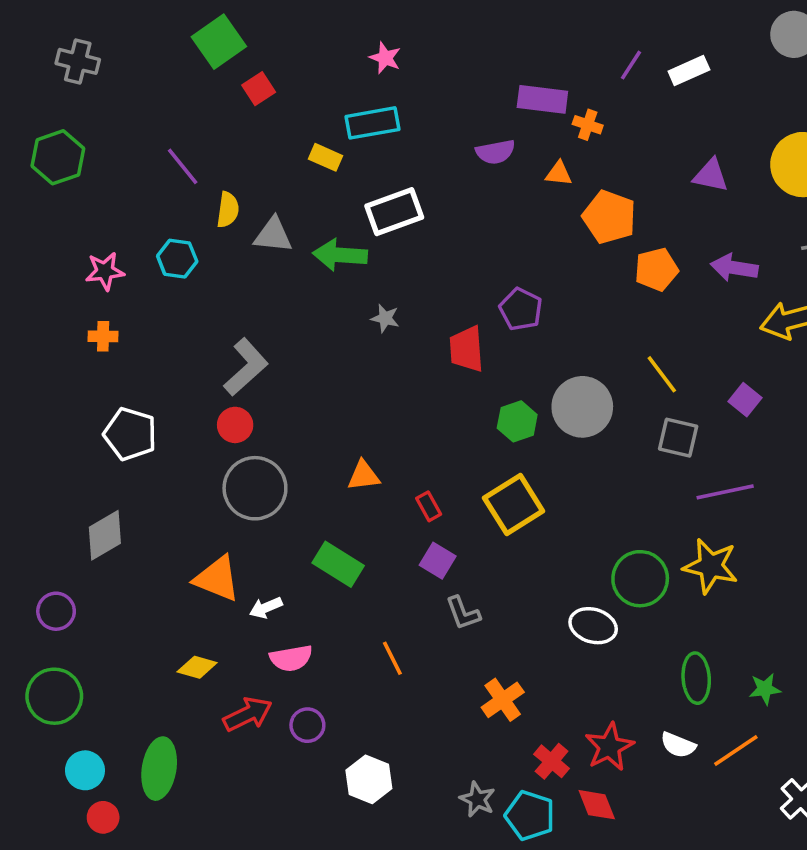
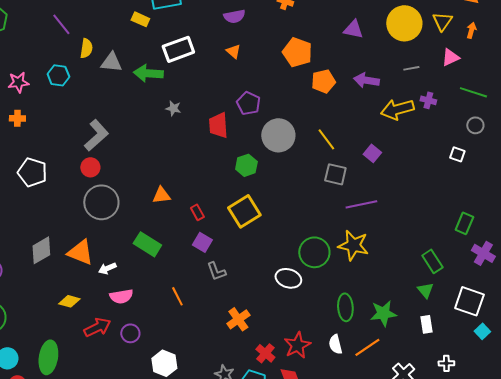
orange triangle: (559, 174) -> (233, 51), moved, turned 35
gray circle: (582, 407) -> (278, 135), moved
gray diamond: (105, 535) -> (41, 250), moved
green star: (765, 689) -> (383, 313), size x1.5
white semicircle: (678, 745) -> (335, 344), turned 54

